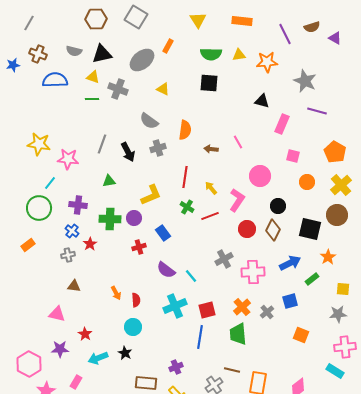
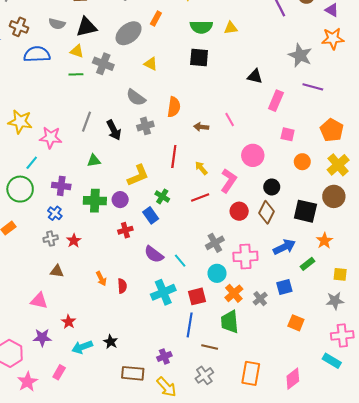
orange star: (267, 62) -> (333, 39), moved
green cross: (187, 207) -> (162, 196), moved
red star: (90, 244) -> (74, 241), moved
cyan circle: (133, 327) -> (217, 273), moved
brown line: (232, 370) -> (210, 347), moved

